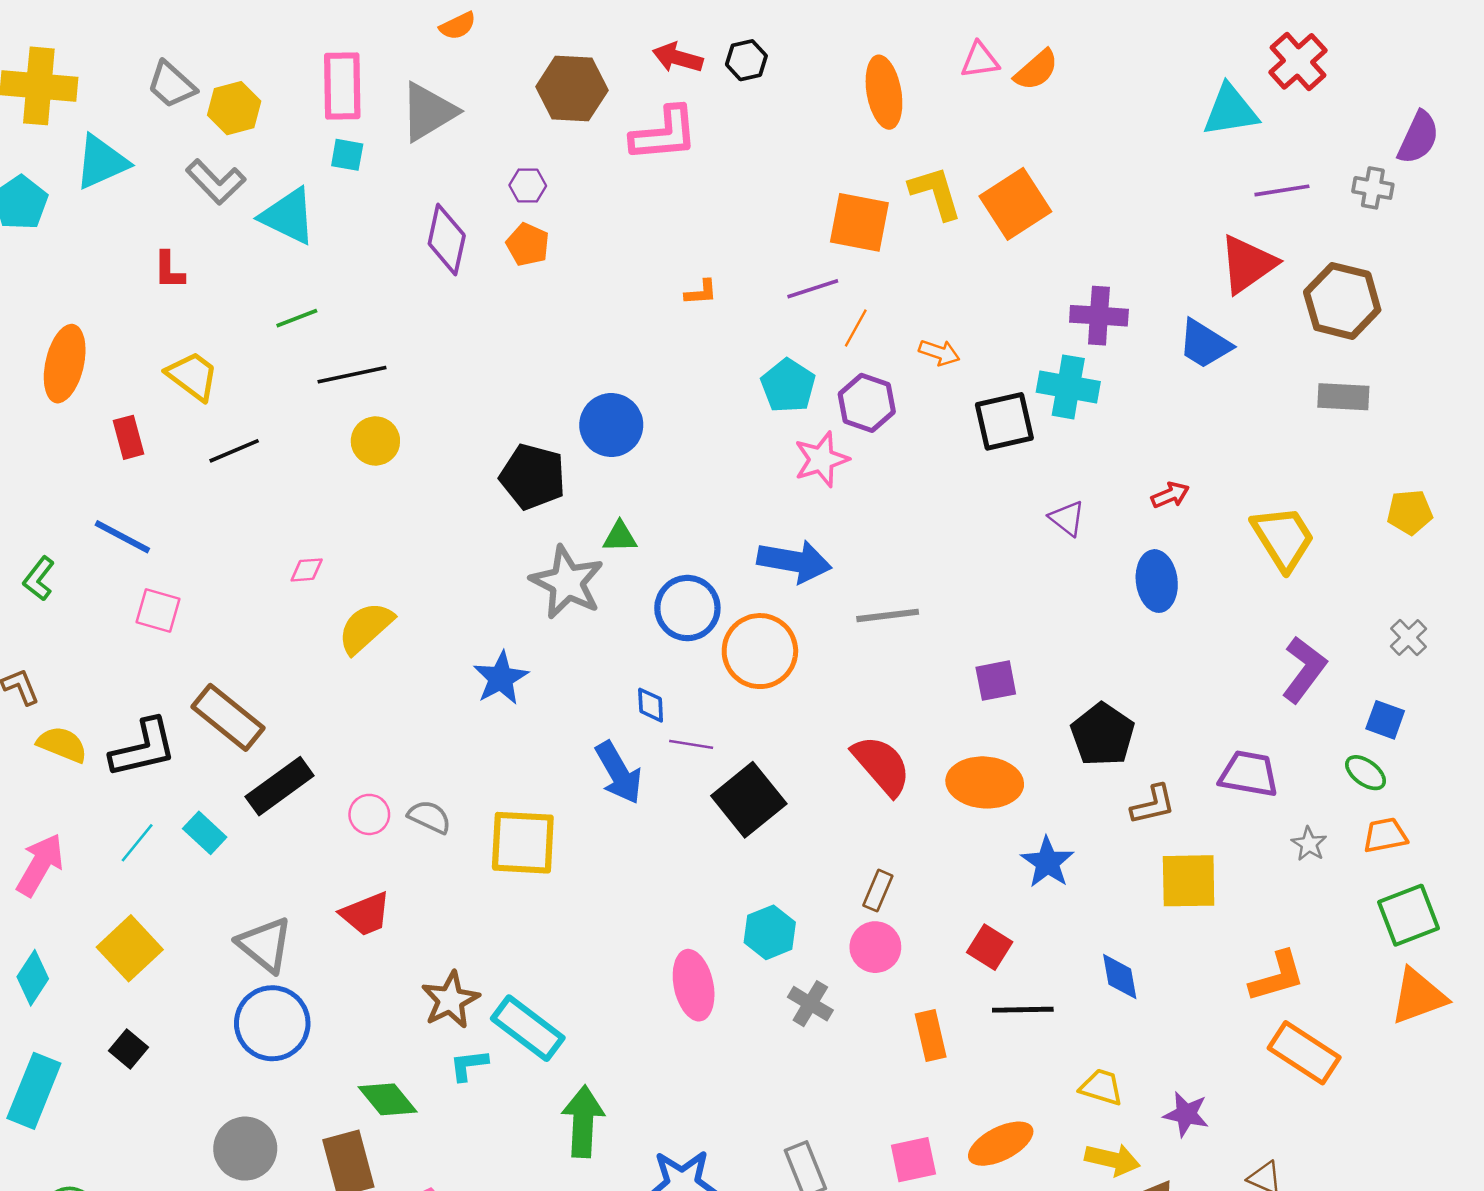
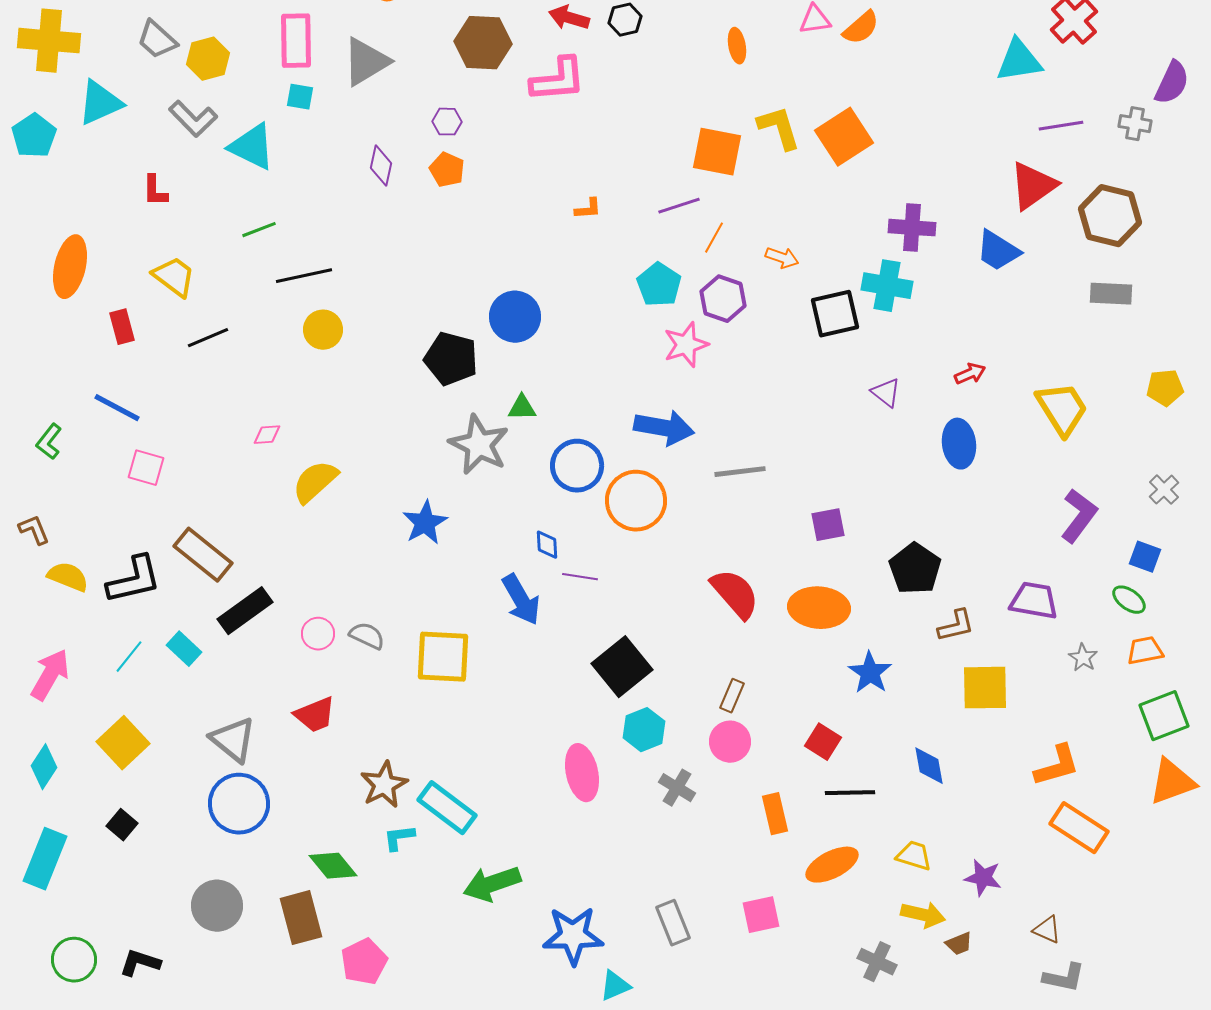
orange ellipse: (884, 92) -> (737, 46), size x0.6
purple diamond: (447, 240) -> (381, 166), size x0.7
black square: (749, 800) -> (622, 667), moved
green arrow: (583, 1122) -> (492, 884), turned -112
orange ellipse: (1001, 1144) -> (832, 865), moved

